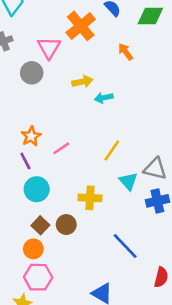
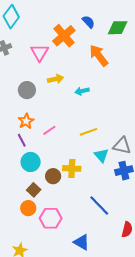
orange arrow: (126, 52) -> (99, 55), size x1.6
gray circle: (32, 73) -> (27, 90), moved
yellow arrow: (82, 82) -> (56, 79), moved
yellow line: (112, 151) -> (88, 132), turned 36
brown circle: (66, 225) -> (53, 176), moved
pink hexagon: (38, 277) -> (51, 218), moved

